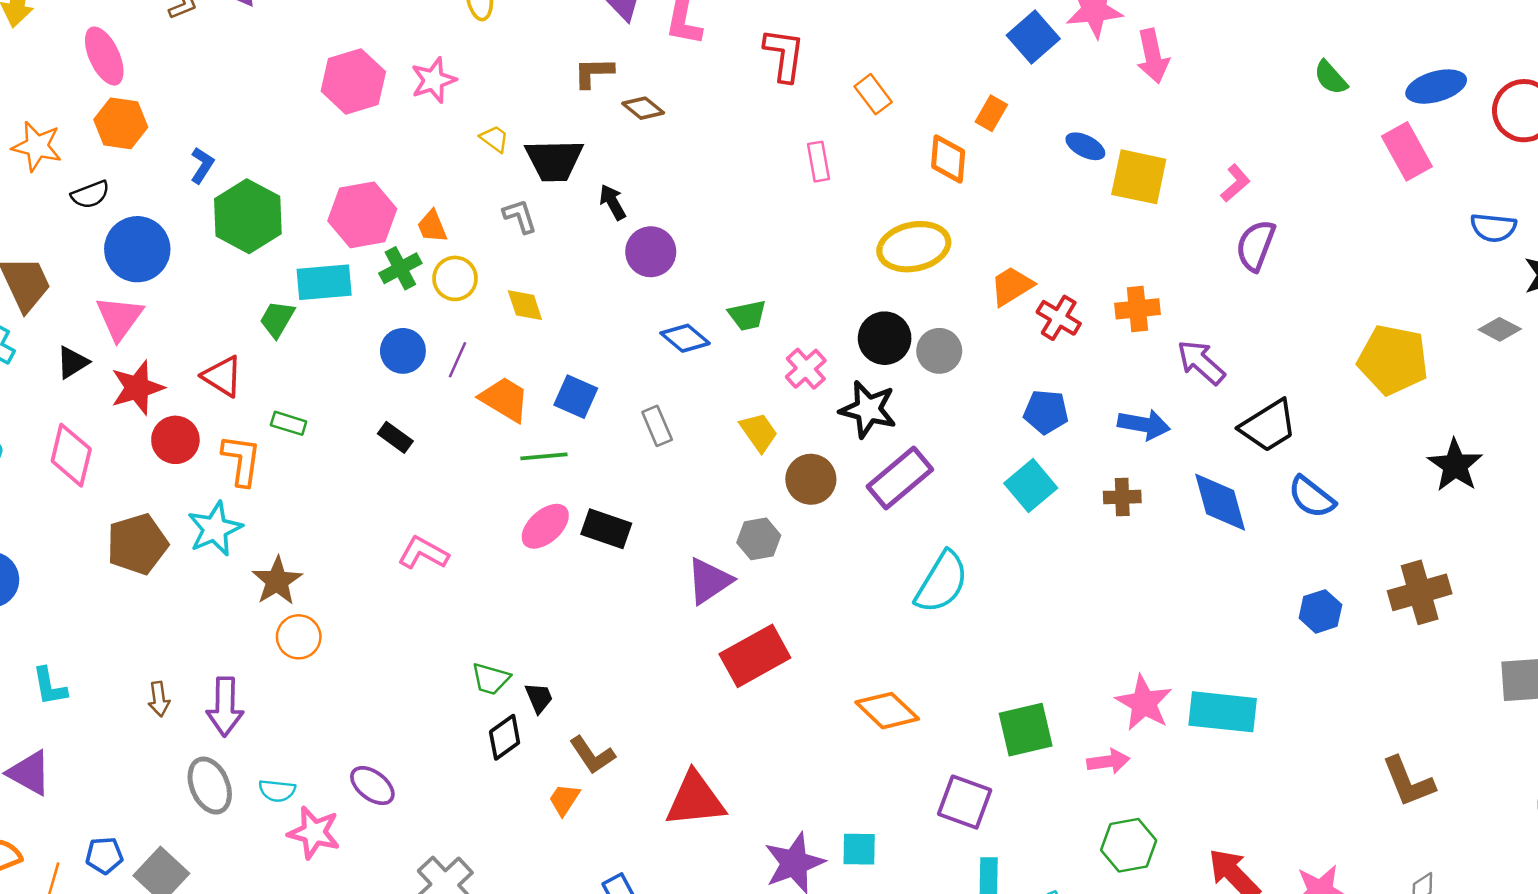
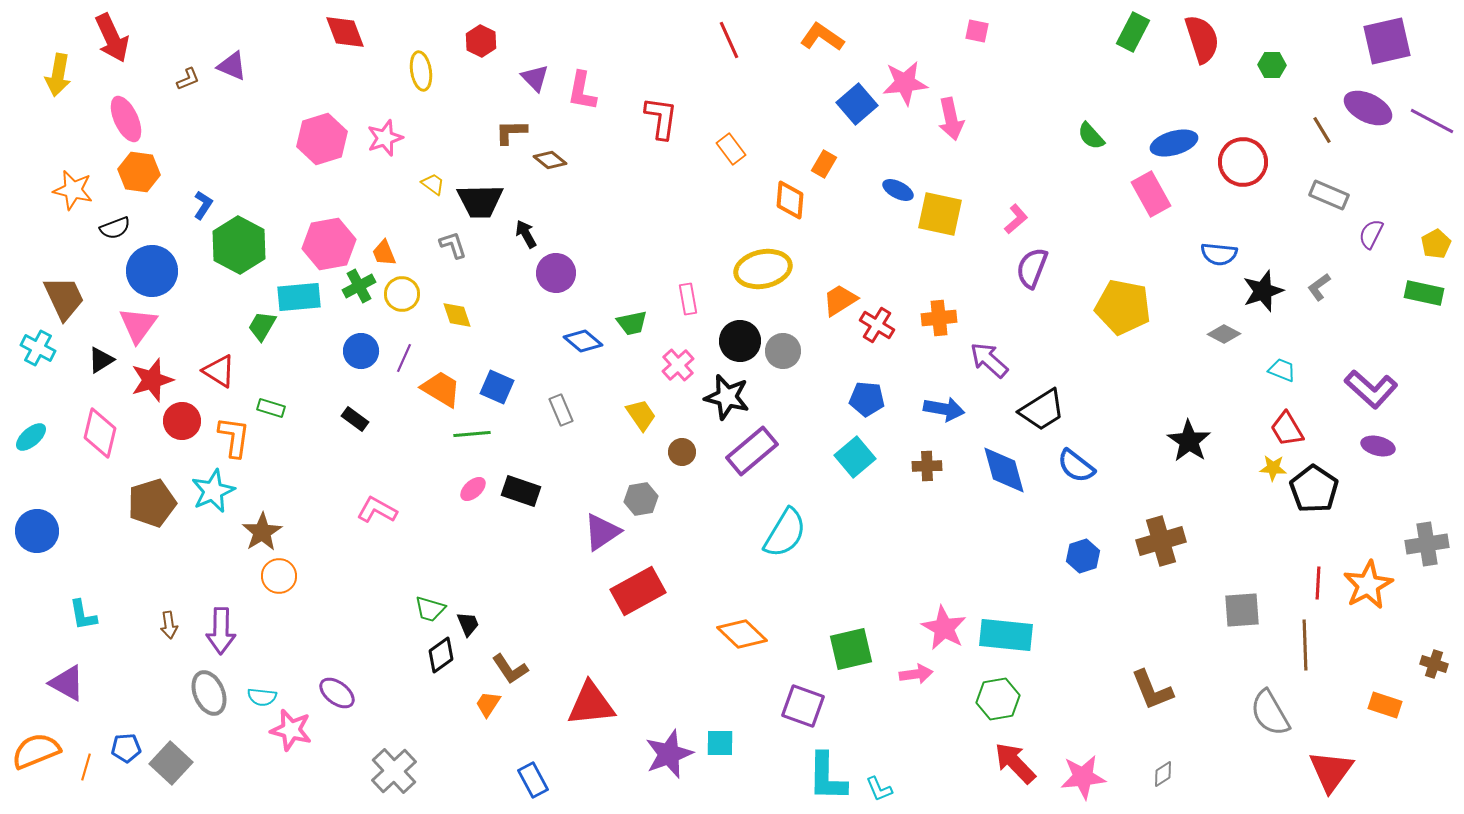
pink rectangle: (818, 162) -> (688, 299), moved
yellow pentagon: (1393, 360) -> (1123, 307), moved
brown circle: (811, 479) -> (682, 452), size x0.7
pink ellipse: (545, 526) -> (473, 489), size x0.7
green hexagon: (1129, 845) -> (998, 699), moved

